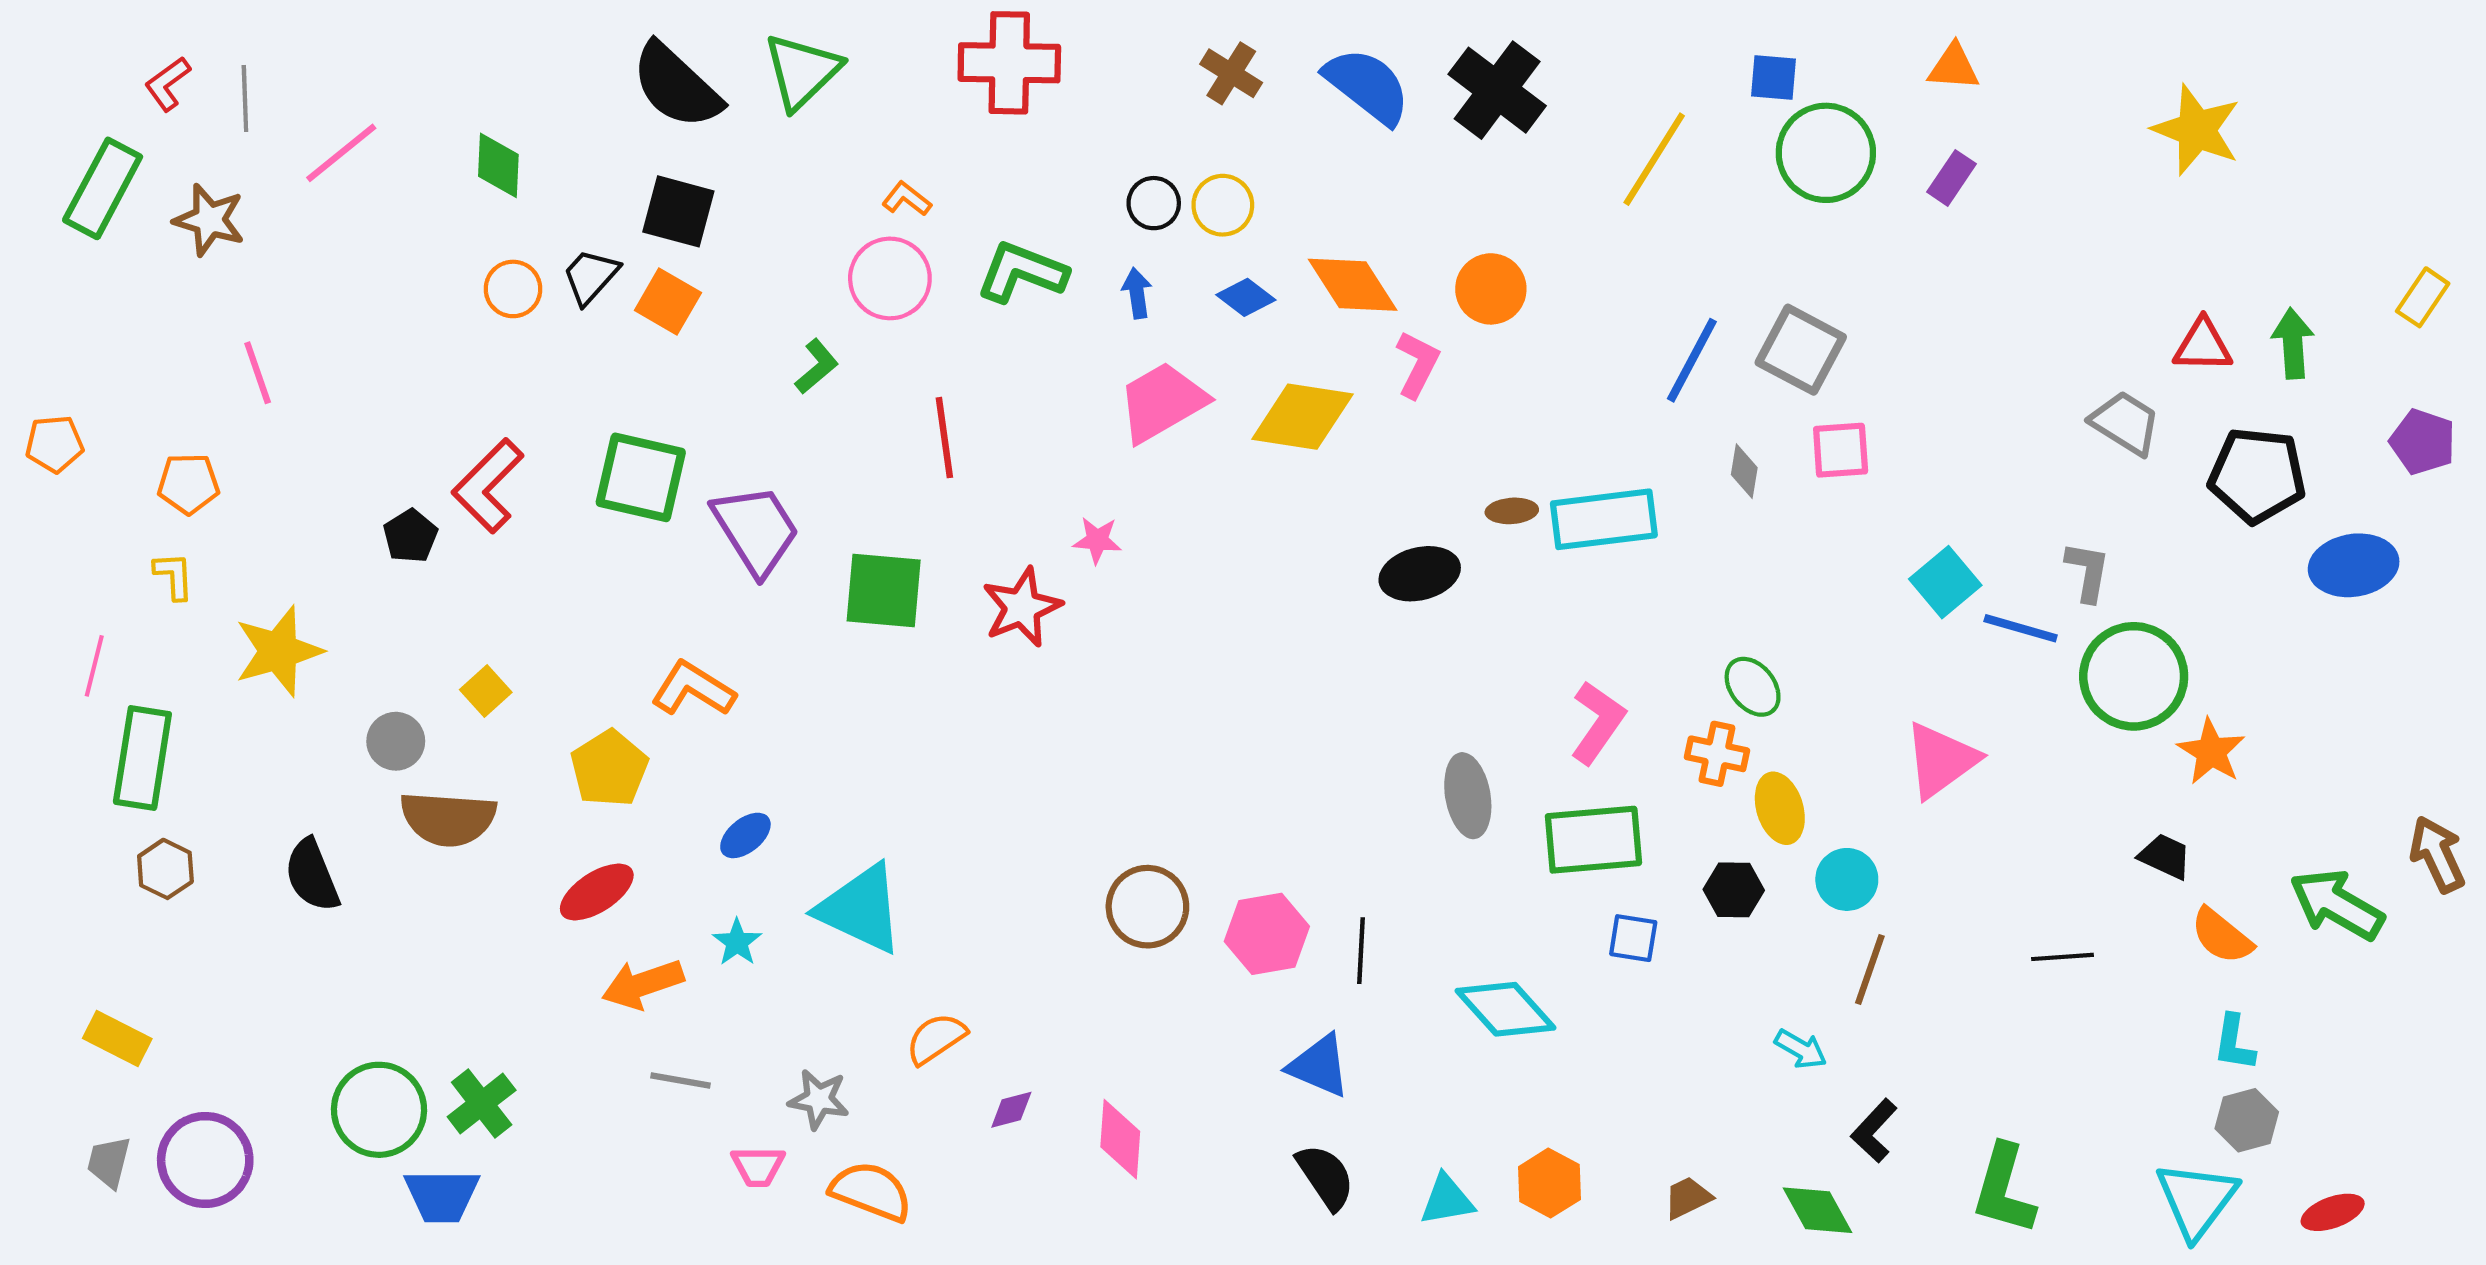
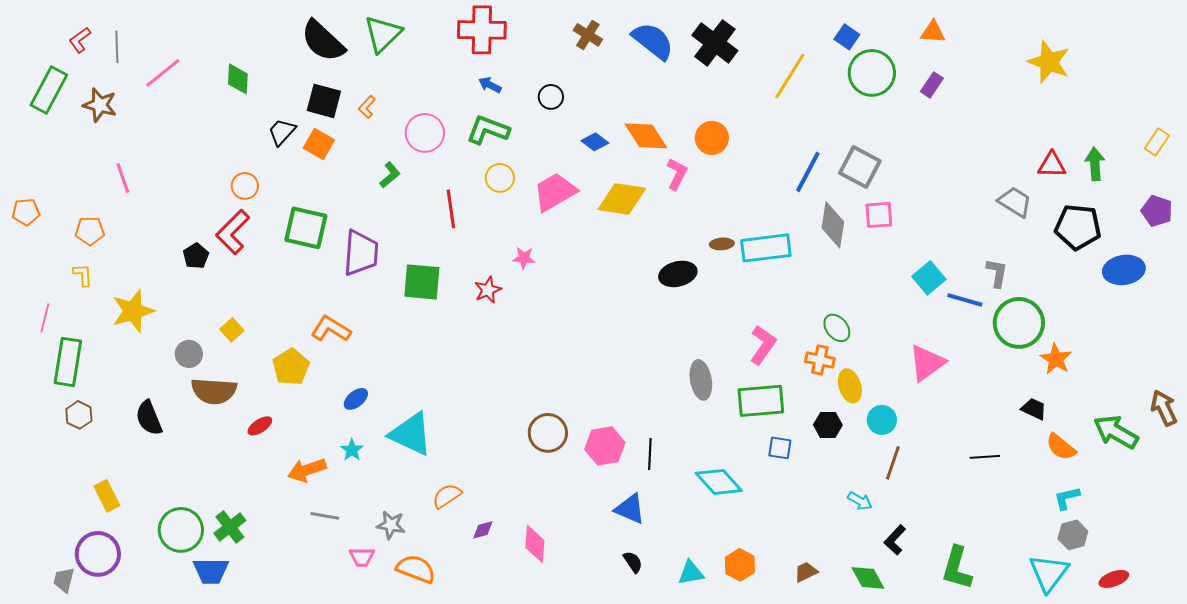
blue square: (1774, 77) -> (847, 37), turned 30
orange L-shape: (907, 199) -> (367, 107), moved, turned -85
yellow circle: (1223, 205) -> (500, 178), moved
orange circle: (513, 289) -> (245, 186), moved
blue arrow: (1137, 293) -> (490, 85), moved, turned -55
gray diamond: (1744, 471) -> (833, 225), size x1.8
purple trapezoid: (756, 530) -> (361, 253), turned 36
red star: (1022, 607) -> (488, 290), size x0.7
red ellipse: (597, 892) -> (260, 426), moved, size x0.7
yellow rectangle: (117, 1039) -> (107, 496), moved, turned 36
cyan L-shape: (2234, 1043) -> (1067, 498), turned 68
gray trapezoid: (109, 1162) -> (64, 580), moved
black semicircle: (1325, 1177) -> (633, 562), size x0.7

